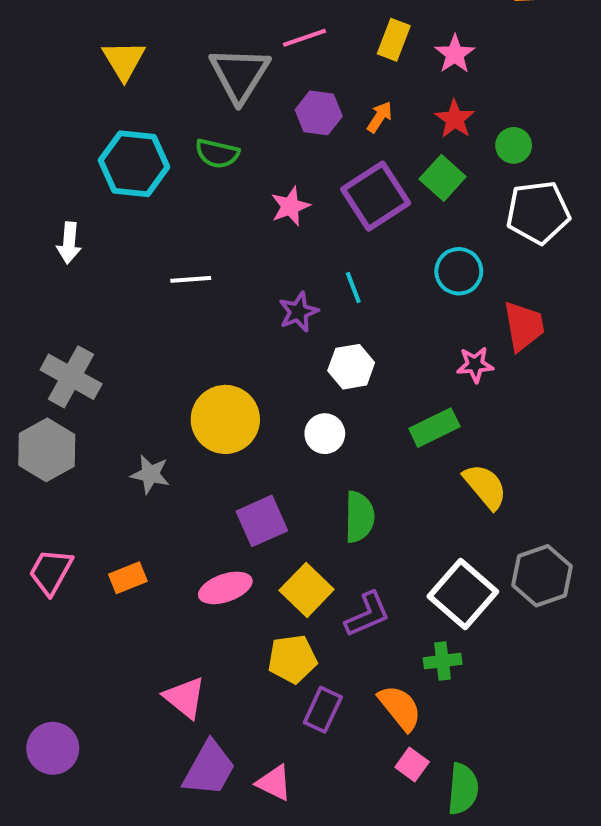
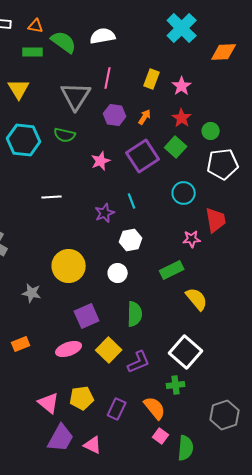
pink line: (304, 38) -> (108, 78), turned -60
gray hexagon: (542, 576) -> (225, 415), moved
yellow pentagon: (292, 659) -> (82, 398), moved

